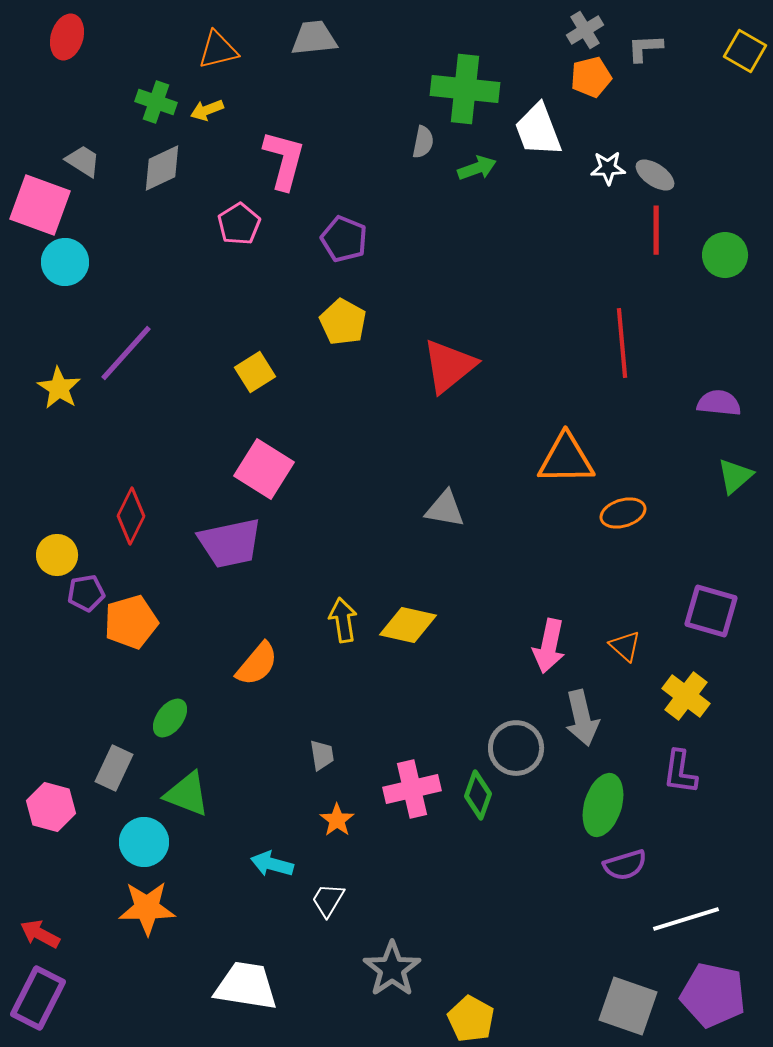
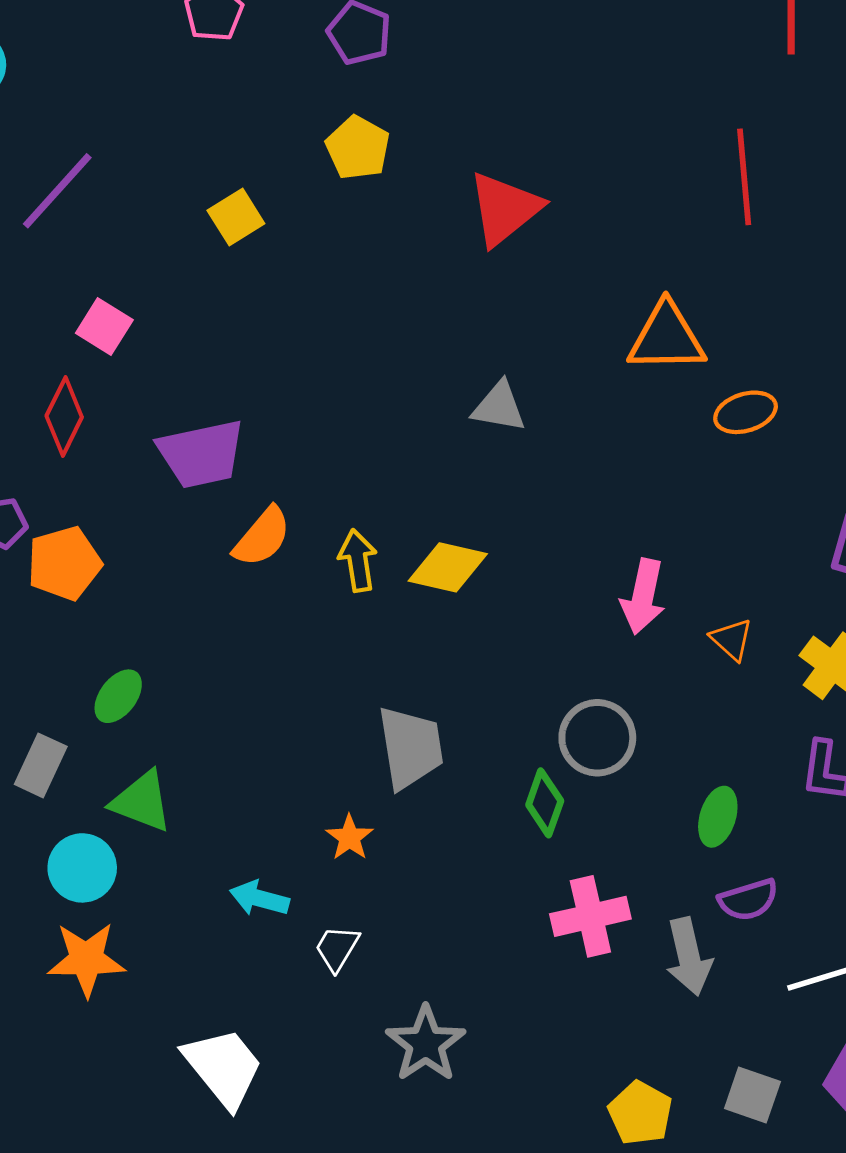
pink square: (264, 469) -> (104, 326), moved, size x0.7
orange triangle: (625, 646) -> (732, 639), moved
orange semicircle: (257, 664) -> (262, 537), moved
gray arrow: (582, 718) -> (689, 957), moved
gray trapezoid: (322, 755) -> (410, 747), moved, size x2.0
pink cross: (412, 789) -> (590, 916), moved
green ellipse: (603, 805) -> (718, 817), size x0.7
white trapezoid: (246, 986) -> (223, 1067), turned 42
gray square: (628, 1006) -> (752, 1095), size x0.7
yellow pentagon: (471, 1019) -> (640, 1113), moved

